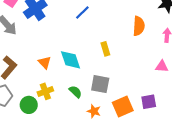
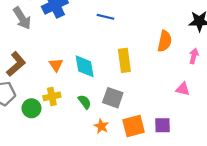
blue line: (82, 12) -> (106, 17), turned 49
yellow rectangle: (105, 49) -> (124, 60), size x1.5

